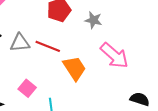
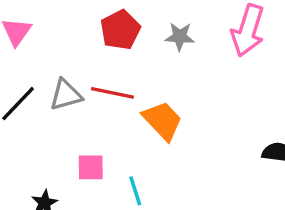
pink arrow: (114, 55) -> (248, 30), moved, turned 76
pink square: (27, 88) -> (91, 167), turned -30

